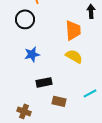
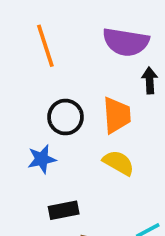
black circle: (25, 19) -> (65, 117), moved

